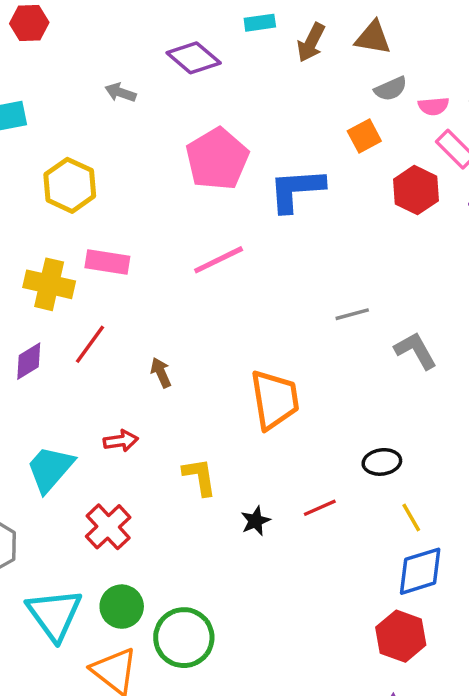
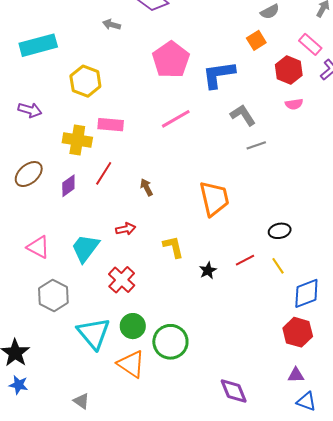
pink semicircle: (434, 106) -> (294, 104), moved
gray L-shape: (416, 351) -> (243, 115), moved
yellow line: (411, 517) -> (278, 266), moved

